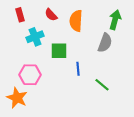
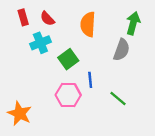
red semicircle: (51, 15) -> (47, 19), moved
green square: (59, 51) -> (68, 59), turned -36
pink hexagon: (30, 75) -> (68, 95), moved

